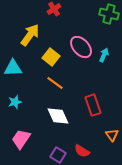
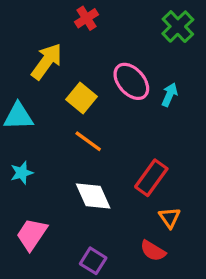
green cross: (109, 14) -> (178, 27), turned 30
red rectangle: (93, 105) -> (151, 178), turned 55
orange triangle: (112, 135) -> (170, 218), moved
red semicircle: (82, 151) -> (153, 251), moved

